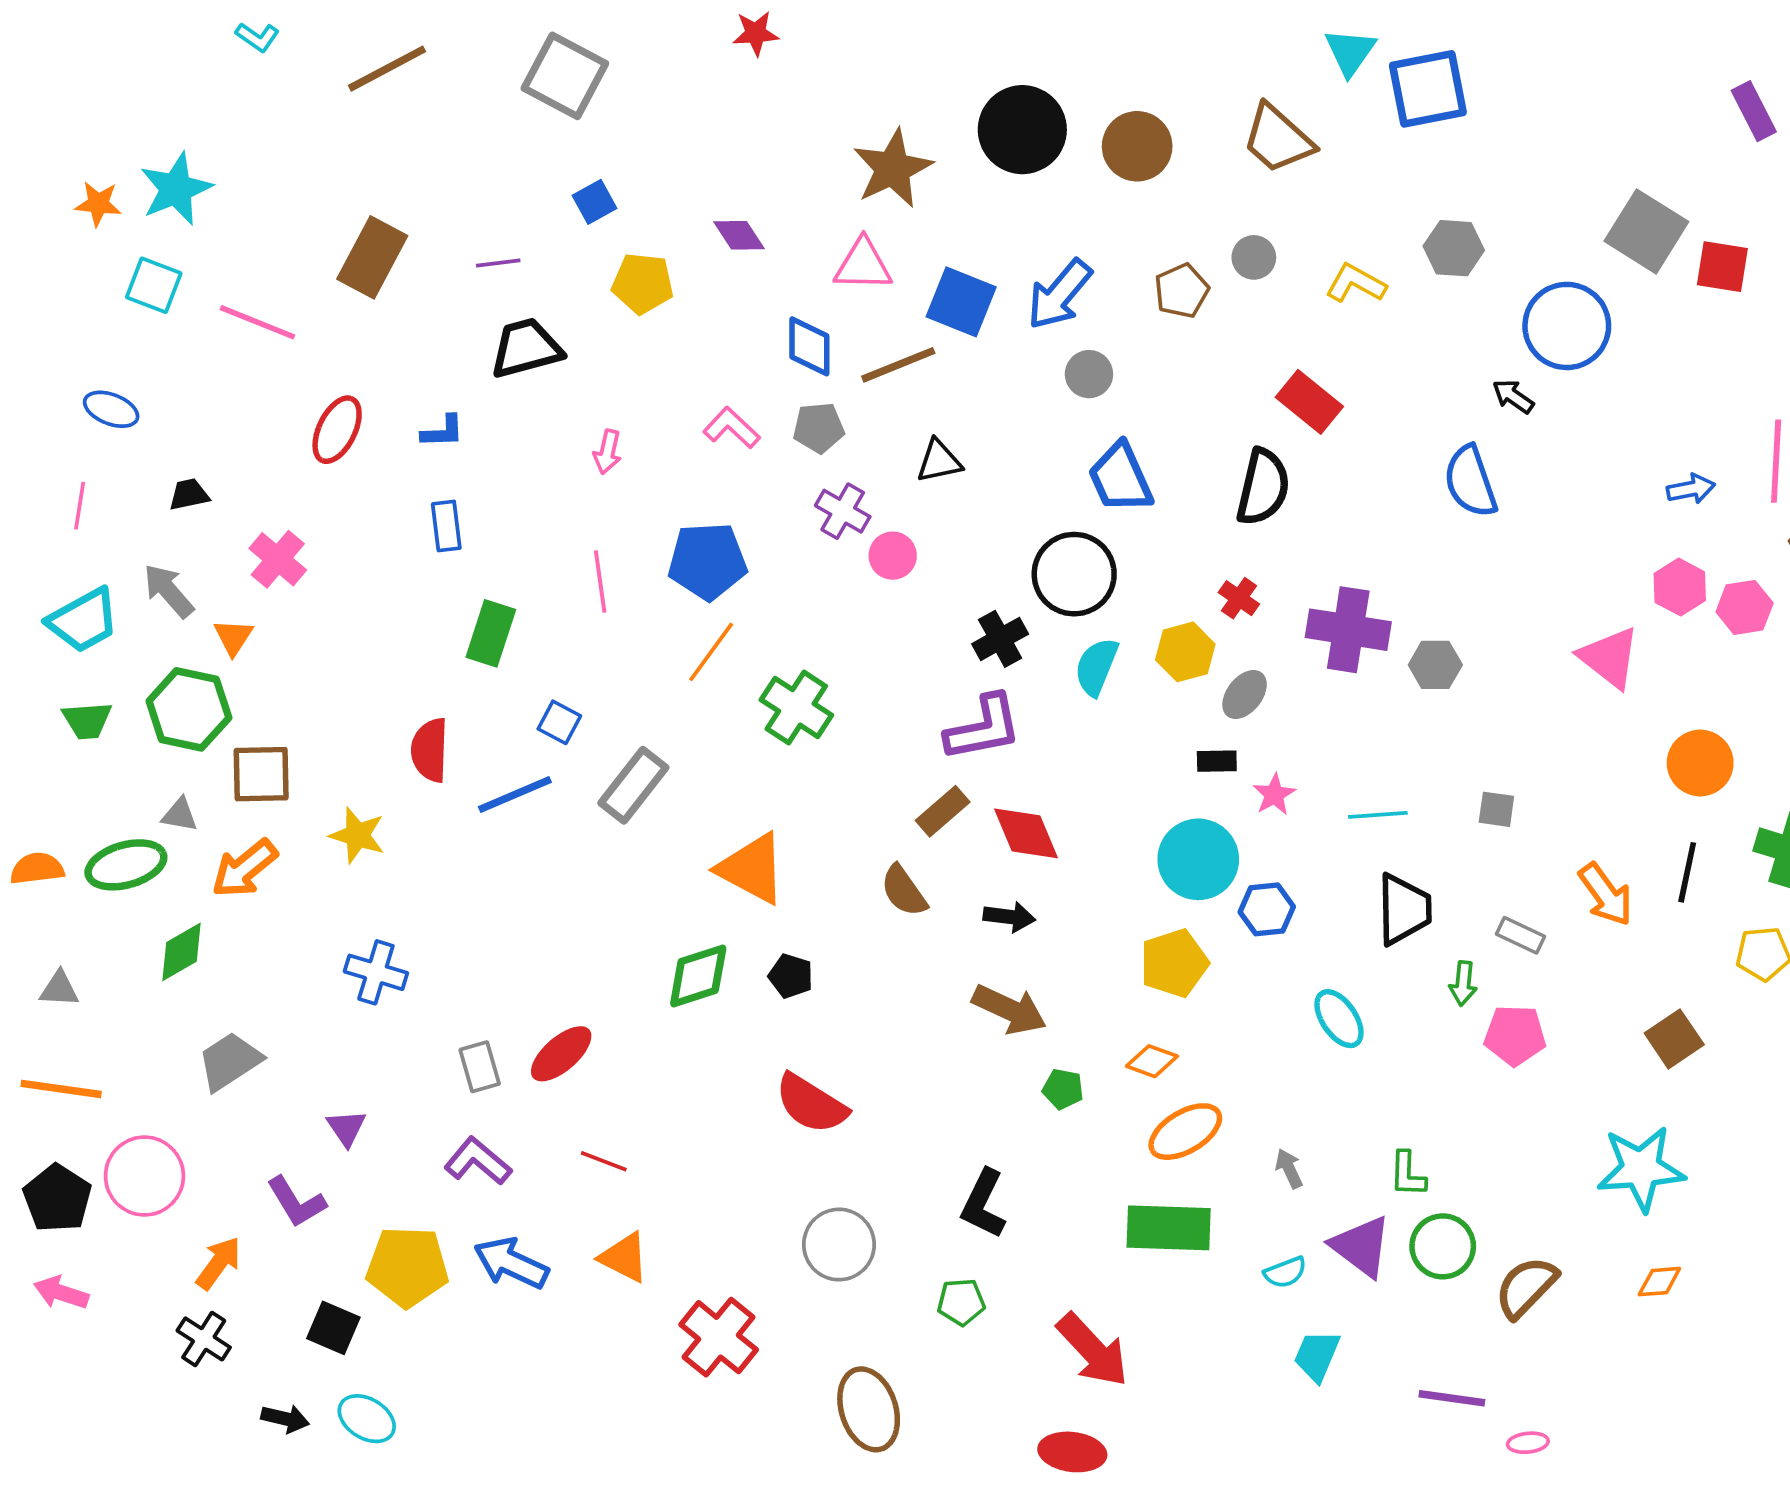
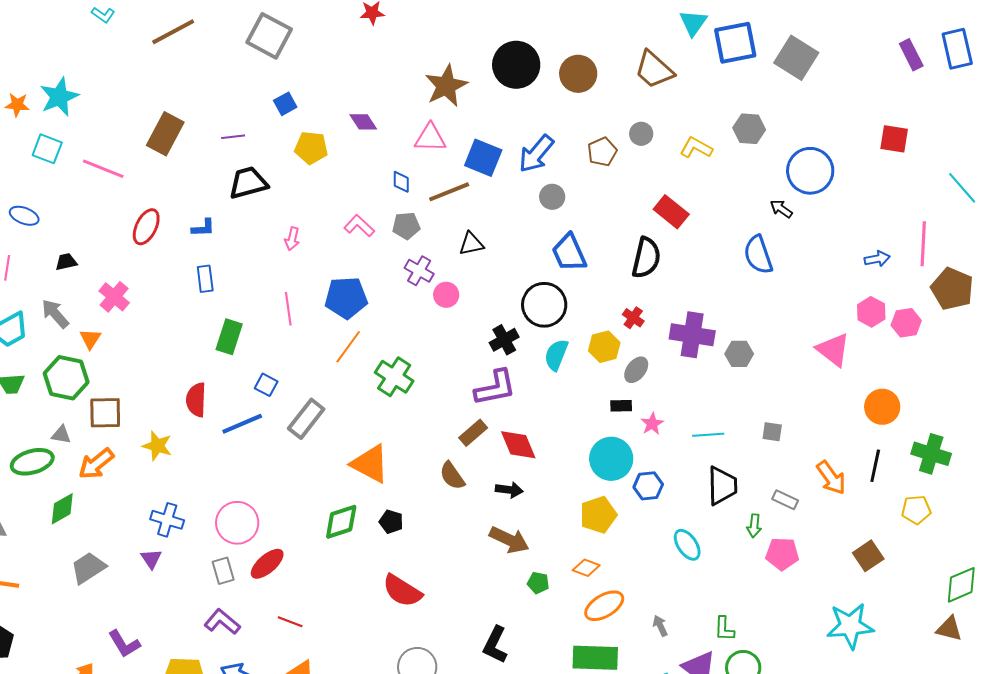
gray square: (1646, 231) -> (796, 58), moved
blue diamond: (809, 346) -> (401, 182), size x0.7
purple triangle: (346, 1128) -> (151, 559), moved
pink circle: (144, 1176) -> (237, 523), moved

